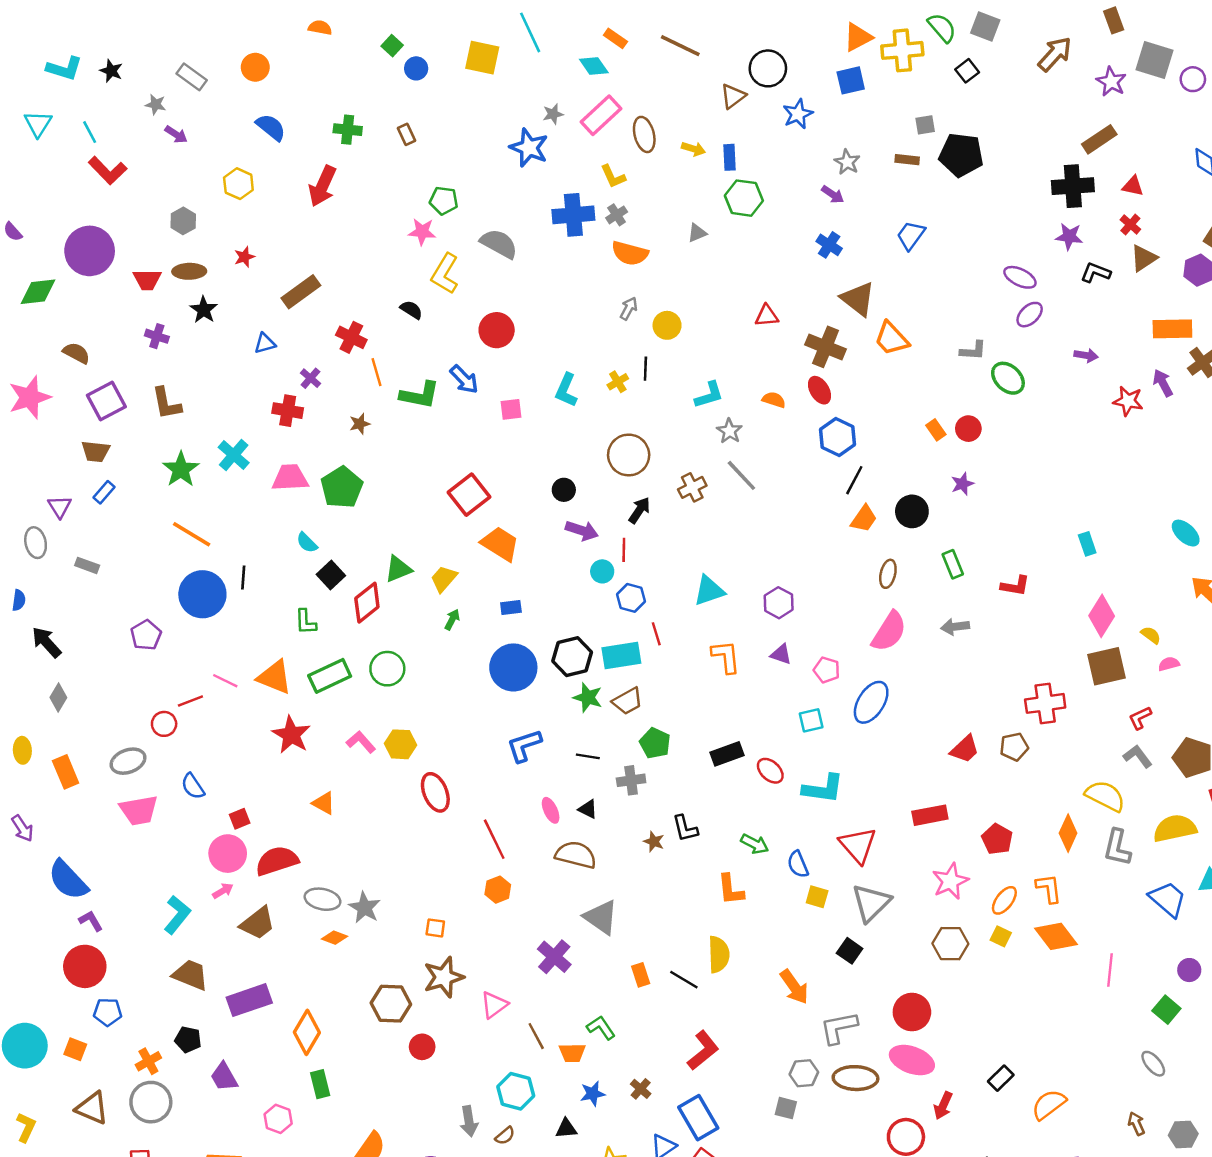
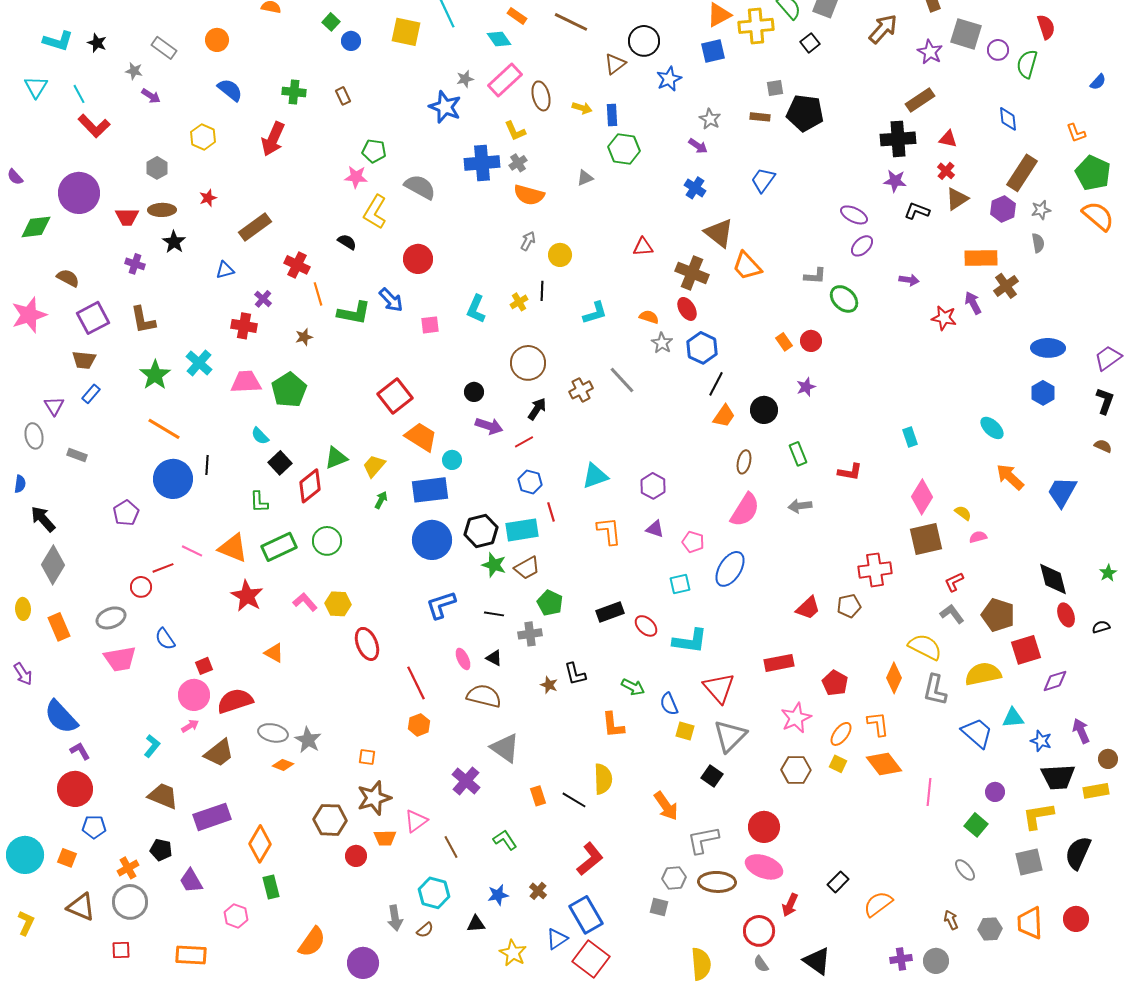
gray star: (729, 431) -> (662, 343), moved
red line: (624, 550) -> (524, 442), turned 60
cyan circle: (602, 571) -> (452, 460), moved
blue rectangle: (511, 607) -> (430, 490), size x2.0
gray diamond: (58, 697) -> (53, 565), size x1.6
cyan L-shape: (177, 915) -> (152, 746), size x0.7
orange trapezoid: (572, 1053) -> (385, 838), moved

